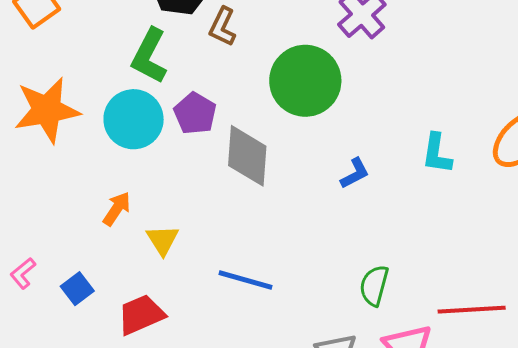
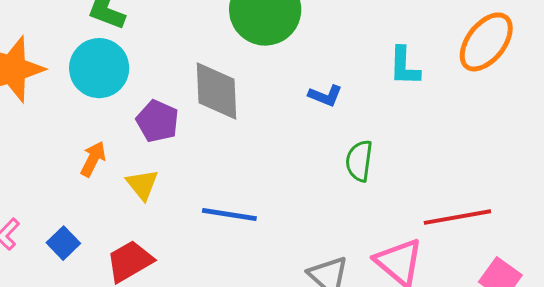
purple pentagon: (195, 113) -> (157, 121), moved
blue L-shape: (355, 173) -> (325, 96), turned 56
green semicircle: (374, 286) -> (359, 161), moved

